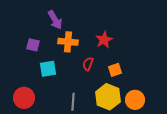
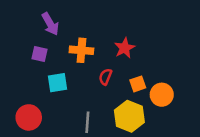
purple arrow: (55, 20) -> (50, 24), moved
orange circle: (135, 100) -> (162, 95), moved

